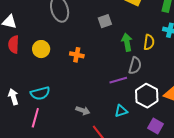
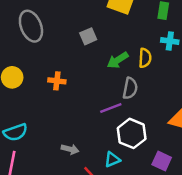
green arrow: (127, 42) -> (118, 60), turned -108
white hexagon: (147, 96) -> (132, 133), moved
cyan triangle: (121, 111) -> (112, 160), moved

